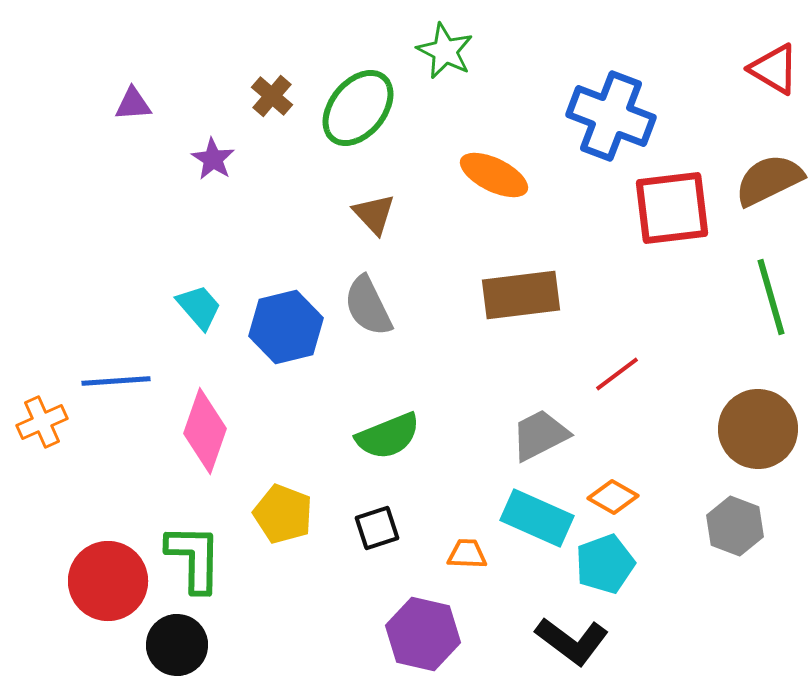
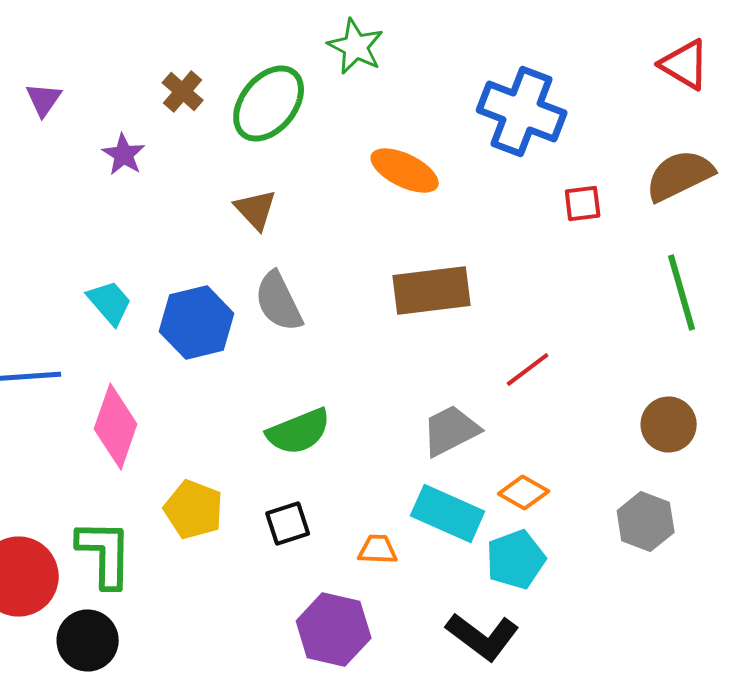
purple triangle: (133, 104) -> (44, 100), turned -51
red square: (672, 208) -> (583, 204), size x0.5
brown triangle: (374, 214) -> (256, 210), moved
brown circle: (758, 429) -> (669, 424), size x0.7

